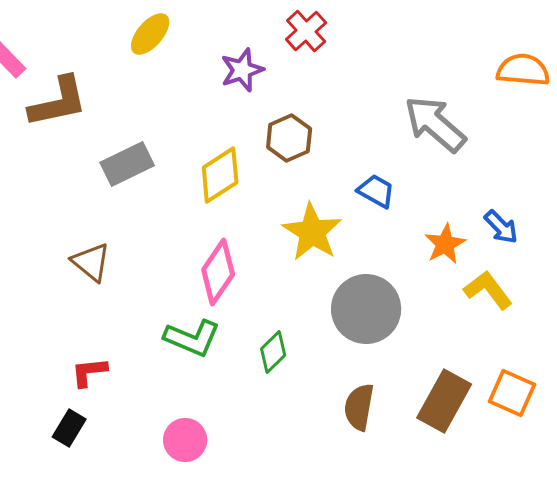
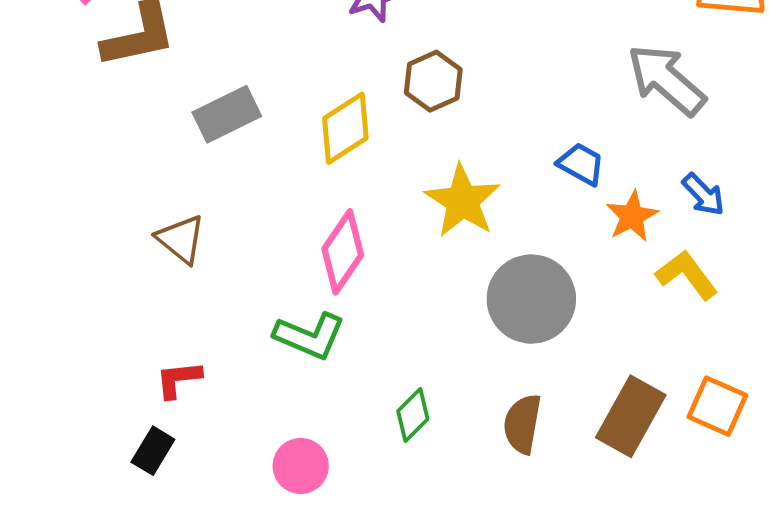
gray arrow: (435, 124) -> (666, 80), moved
blue trapezoid: (376, 191) -> (581, 164), moved
green diamond: (273, 352) -> (413, 415), moved

